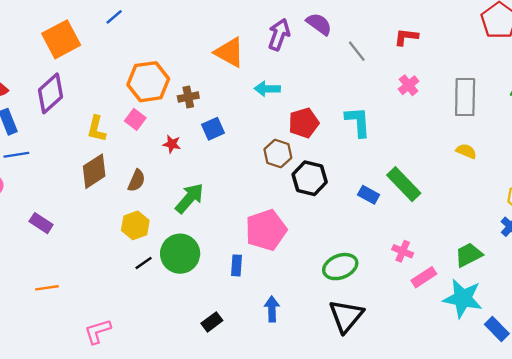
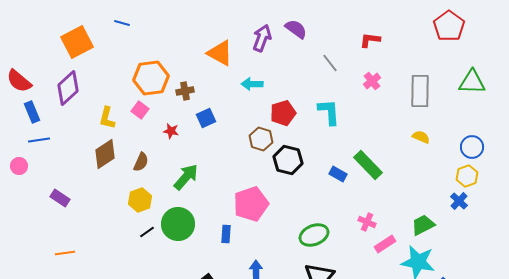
blue line: (114, 17) -> (122, 23), turned 56
gray line: (357, 51) -> (330, 63), moved

